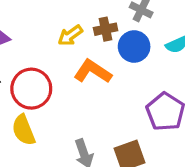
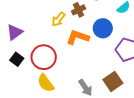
blue circle: (134, 46) -> (103, 28), moved

